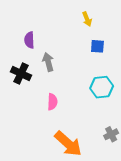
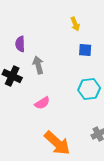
pink semicircle: (52, 102) -> (42, 103), turned 56

